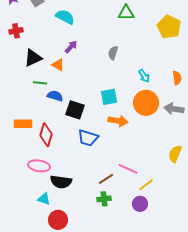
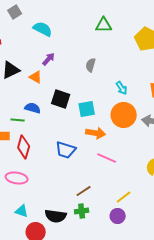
green line: (40, 83) -> (18, 120), moved
black square: (75, 110) -> (61, 99), moved
pink line: (128, 169) -> (107, 158), moved
black semicircle: (61, 182) -> (56, 216), moved

